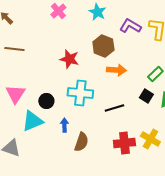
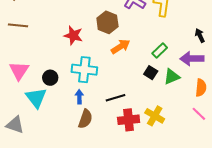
orange arrow: (116, 70) -> (121, 47), turned -36
black line: (114, 108) -> (116, 98), moved
cyan triangle: (32, 121) -> (36, 98), turned -45
blue arrow: (64, 125) -> (79, 97), moved

